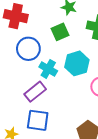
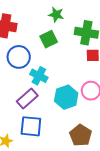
cyan hexagon: (77, 63) -> (66, 97), moved

